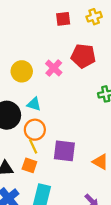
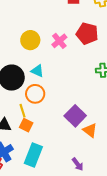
yellow line: (33, 146) -> (22, 111), moved
purple square: (64, 151) -> (75, 116), moved, turned 30

